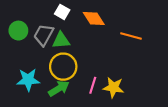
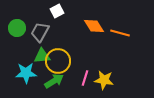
white square: (62, 12) -> (57, 11), turned 32
orange diamond: (94, 19) -> (94, 26), moved
green triangle: (61, 40) -> (42, 56), moved

